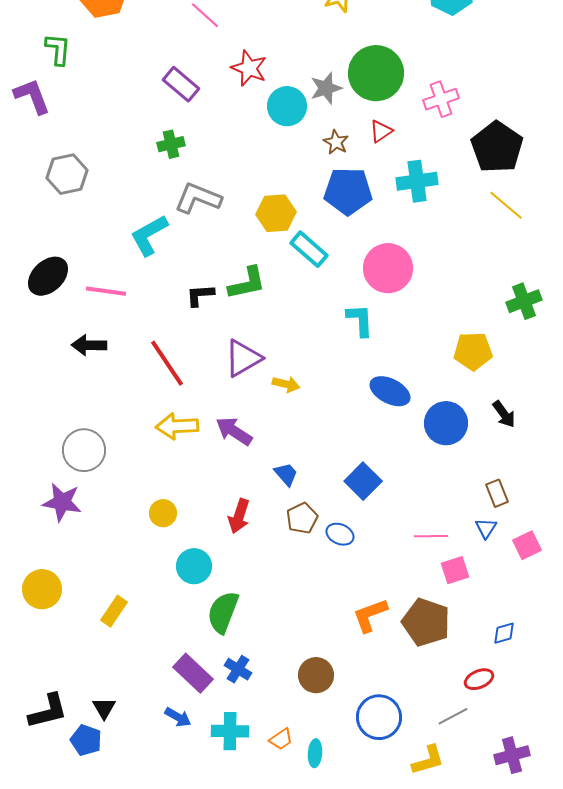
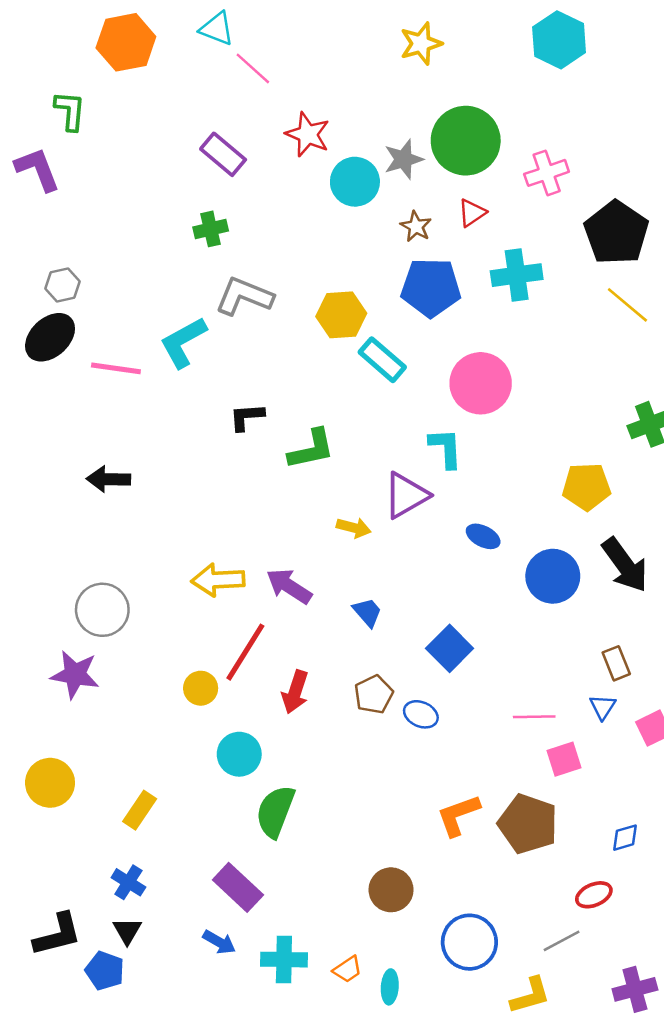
gray hexagon: (67, 174) -> (62, 285), moved, size x0.7
black ellipse: (48, 276) -> (50, 337), moved
green L-shape: (247, 283) -> (311, 449), moved
pink line: (106, 291) -> (116, 368), moved
purple triangle: (243, 358) -> (406, 495), moved
red line: (167, 363) -> (245, 652), moved, turned 66
blue ellipse: (390, 391) -> (483, 536), size x0.7
black arrow: (504, 414) -> (625, 565), size x1.6
blue trapezoid: (286, 474) -> (367, 612), moved
blue cross: (238, 669) -> (128, 882), moved

